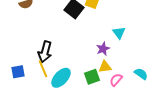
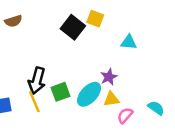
cyan triangle: (119, 33) -> (129, 42), moved, turned -48
green square: (92, 77) -> (60, 92), moved
cyan ellipse: (61, 78) -> (89, 94), moved

